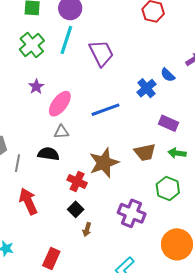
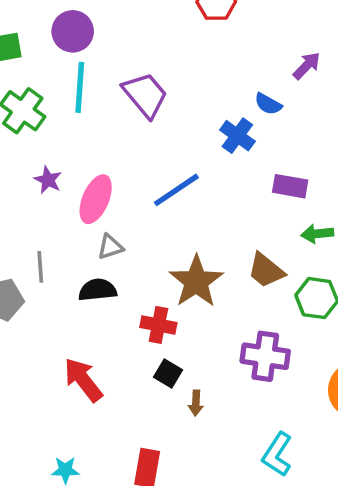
brown trapezoid: (145, 152) -> (266, 270), moved, turned 65
gray line: (17, 163) -> (40, 267), moved

